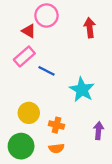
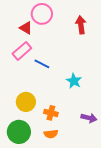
cyan star: (82, 90) -> (74, 81), size x0.7
purple arrow: (99, 131) -> (89, 118), turned 98

